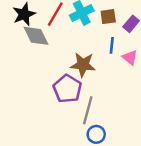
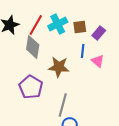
gray diamond: (36, 36) -> (33, 47), moved, turned 35
purple pentagon: (67, 89) -> (31, 87), moved

